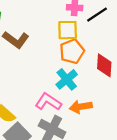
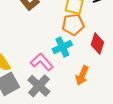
orange arrow: (81, 107) -> (82, 75), moved, turned -72

